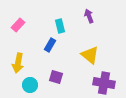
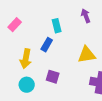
yellow triangle: (90, 55) -> (87, 55), turned -48
yellow arrow: (18, 63) -> (26, 59), moved

